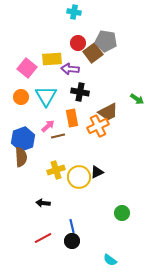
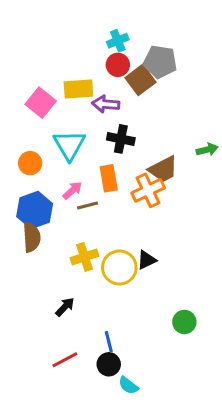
cyan cross: (74, 12) -> (118, 41), moved, turned -32
orange circle: (21, 97) -> (30, 163), moved
green arrow: (137, 99) -> (207, 150), turned -48
black arrow: (43, 203) -> (65, 307), turned 128
cyan semicircle: (110, 260) -> (128, 385), moved

